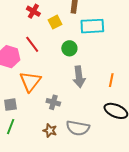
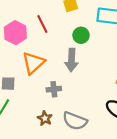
gray arrow: (79, 77) -> (71, 60), moved
gray cross: (53, 102) -> (54, 89), turned -32

